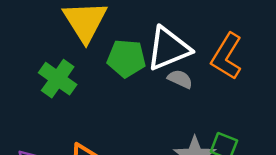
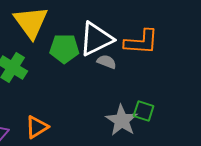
orange L-shape: (227, 56) -> (141, 42), turned -114

